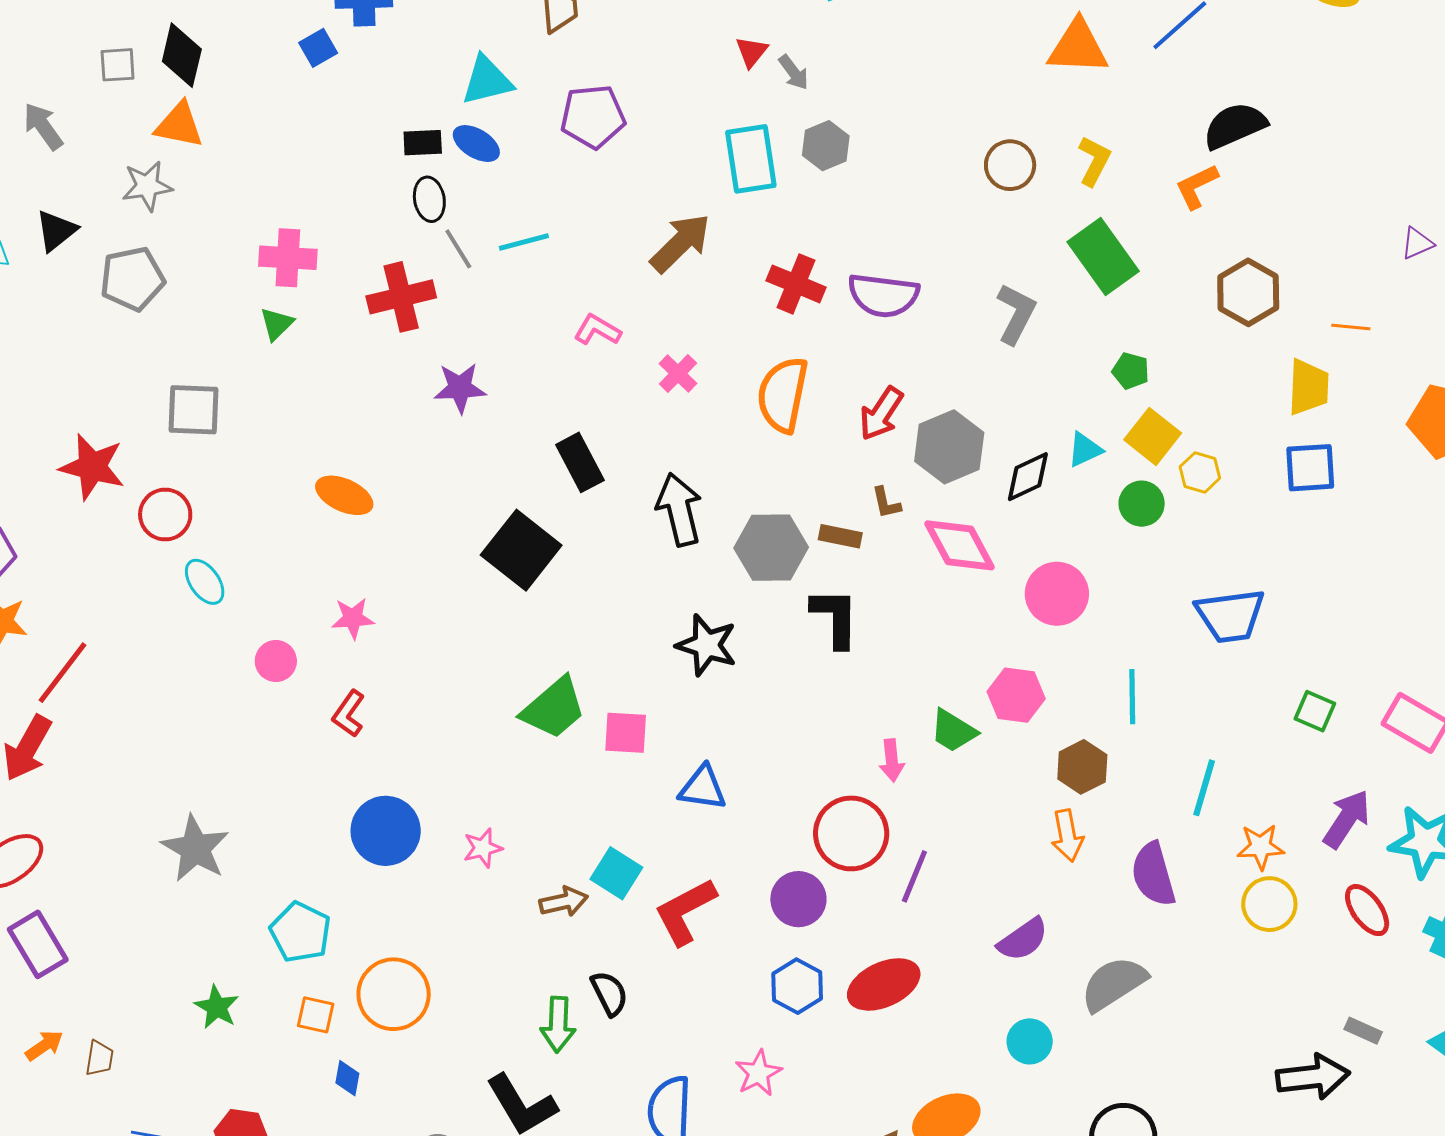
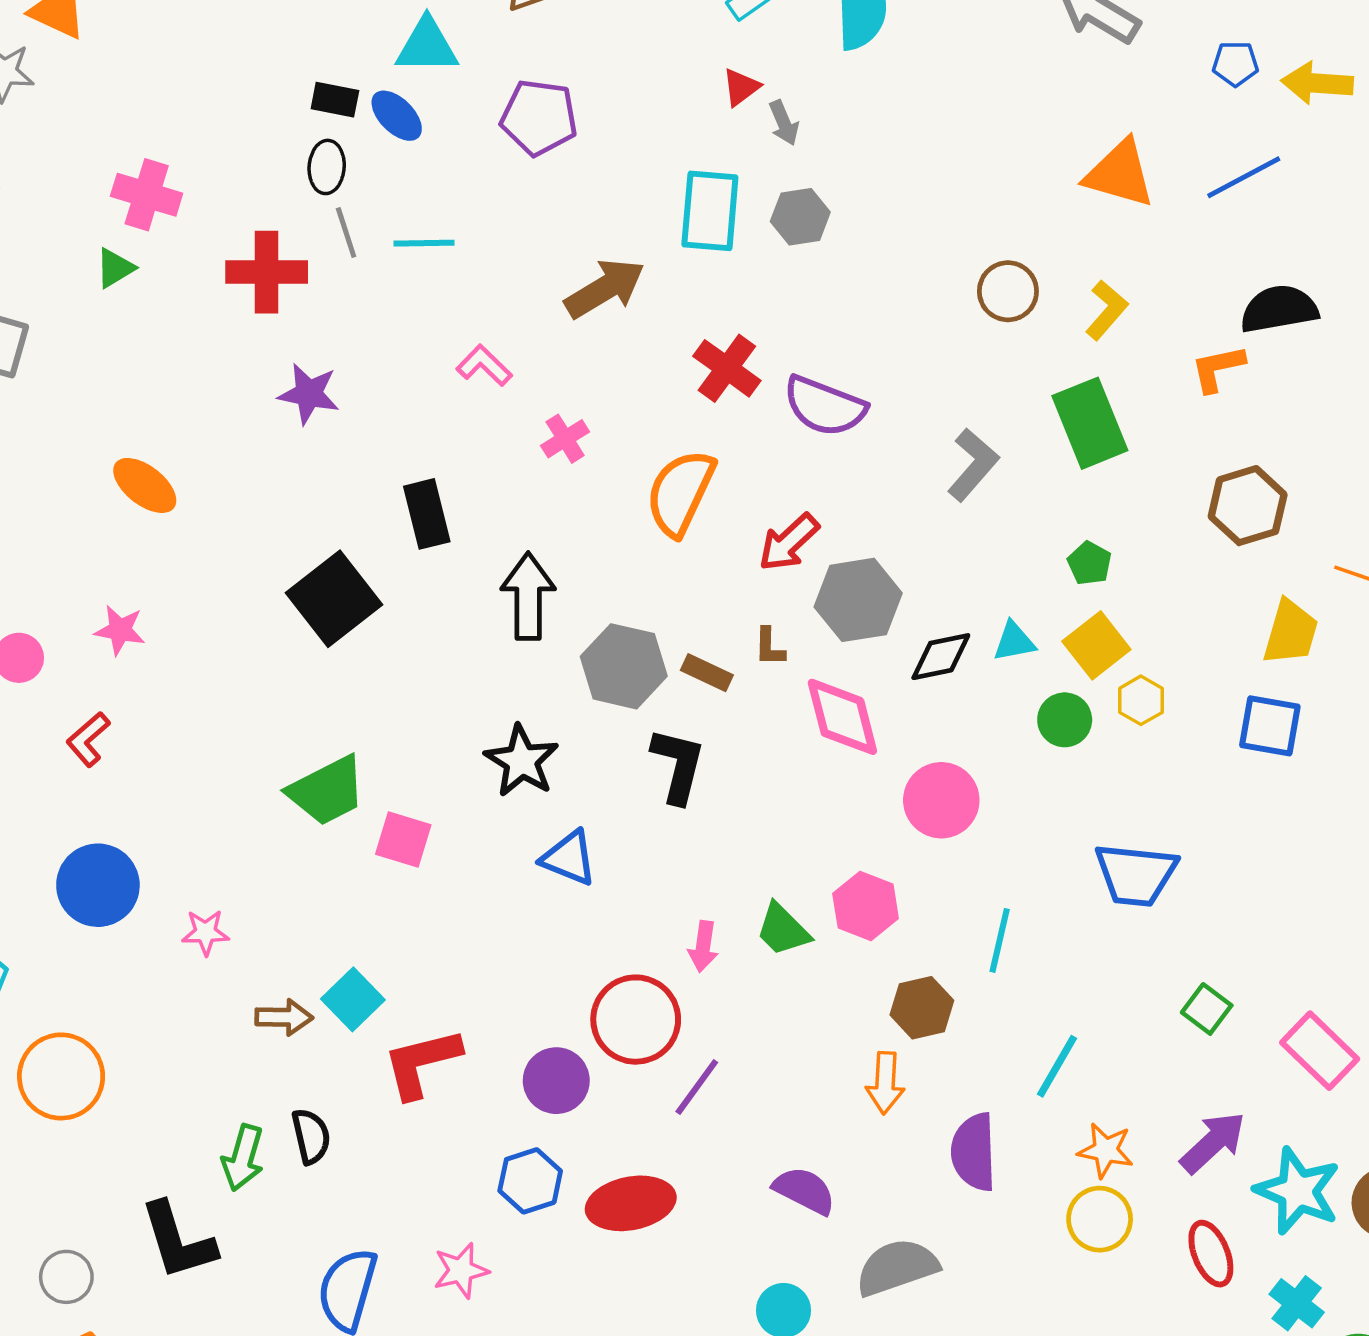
blue triangle: (703, 788) -> (569, 858), moved
purple semicircle: (1023, 939) -> (804, 1191), turned -132

